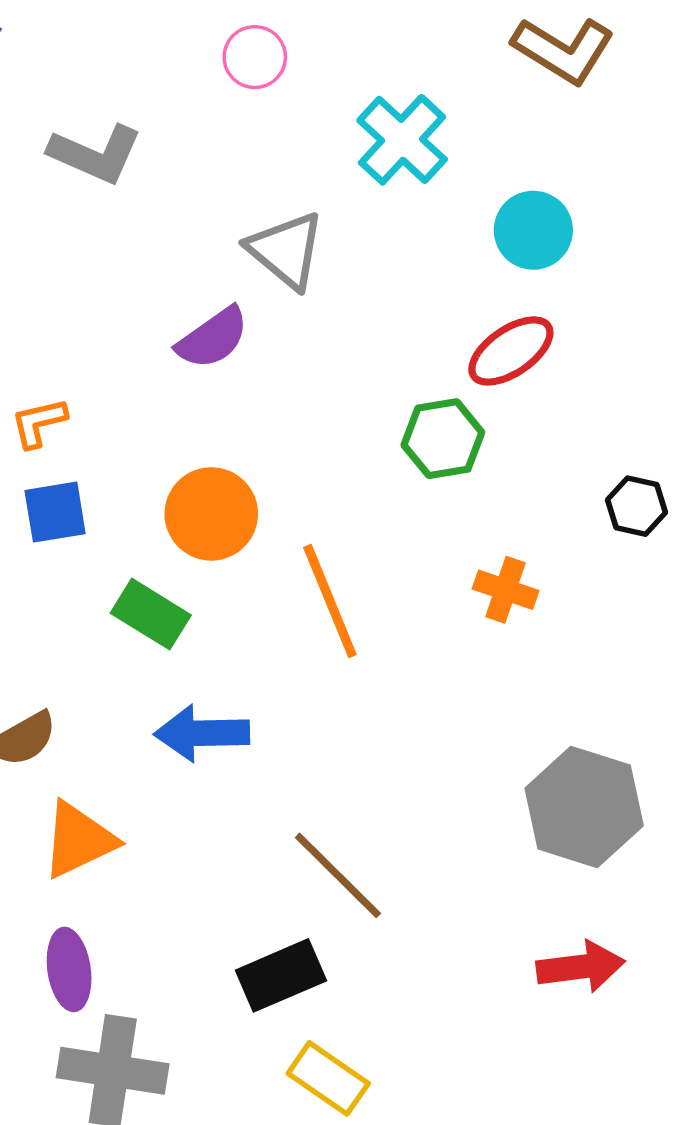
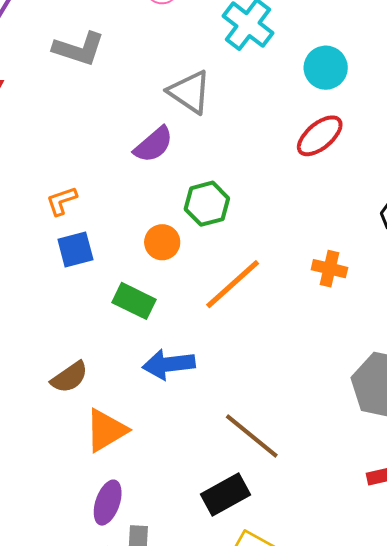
green hexagon: (443, 439) -> (207, 204), moved
orange circle: (211, 514) -> (162, 242), size x0.7
orange line: (330, 601) -> (233, 284), turned 76
purple ellipse: (69, 969) -> (108, 503), turned 33

